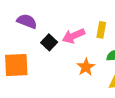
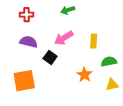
pink arrow: (73, 36) -> (64, 38), moved

